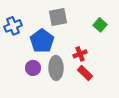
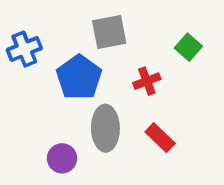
red cross: (80, 54) -> (147, 81), moved
purple circle: (33, 68) -> (62, 158), moved

